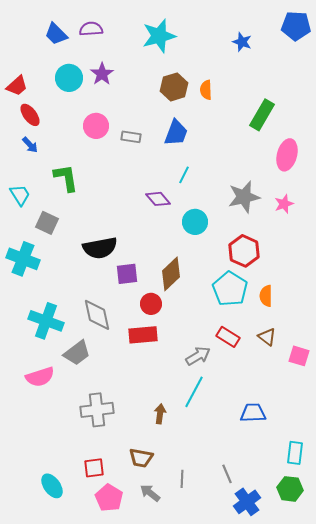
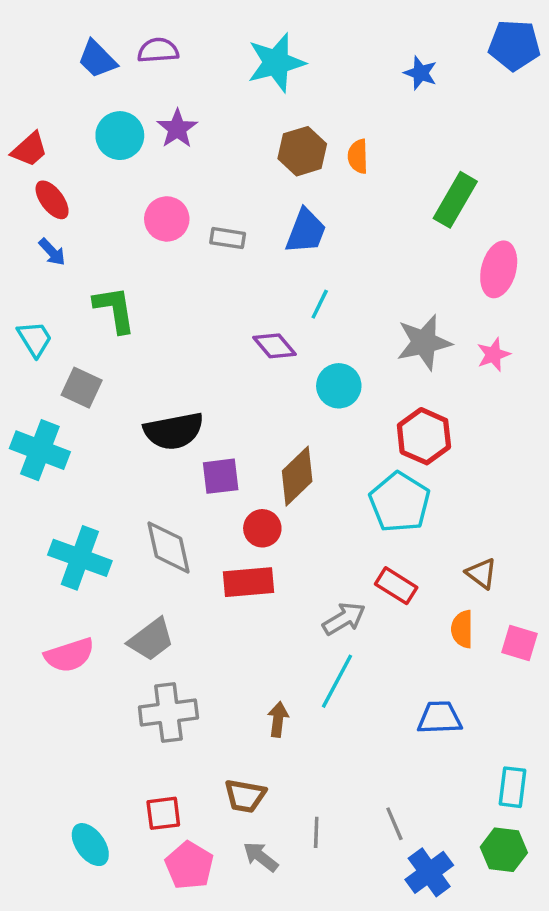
orange semicircle: (266, 296) -> (462, 629), moved
brown triangle: (267, 337) -> (481, 573), moved
gray trapezoid: (77, 353) -> (151, 640), moved
pink square: (299, 356) -> (520, 643), moved

